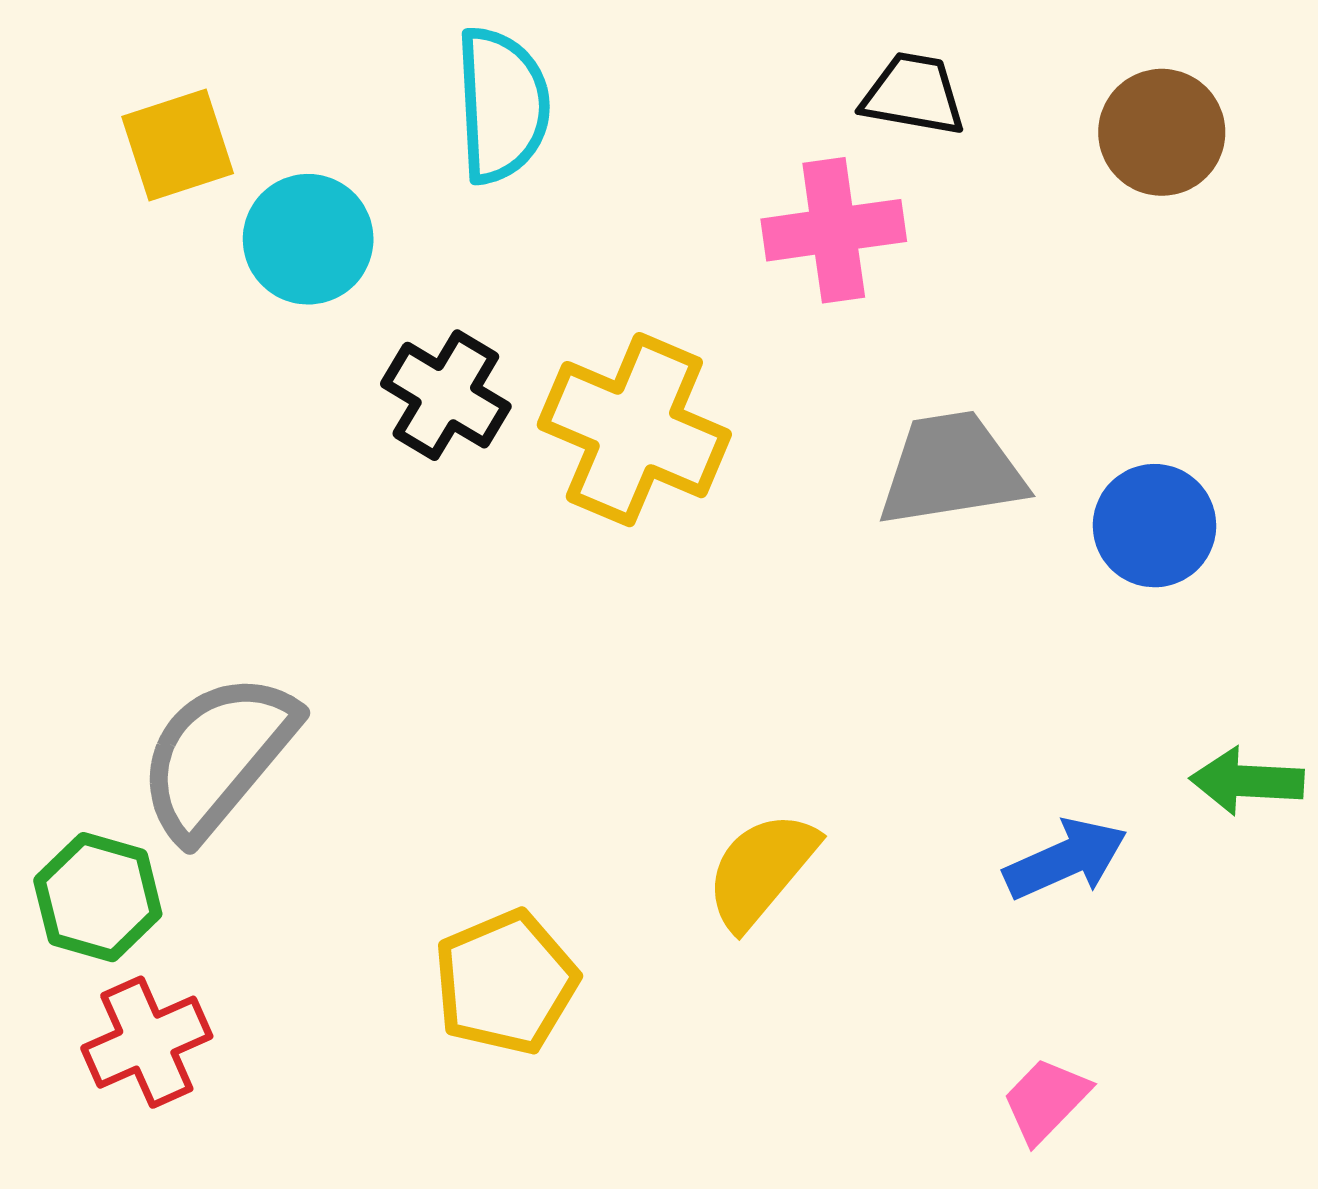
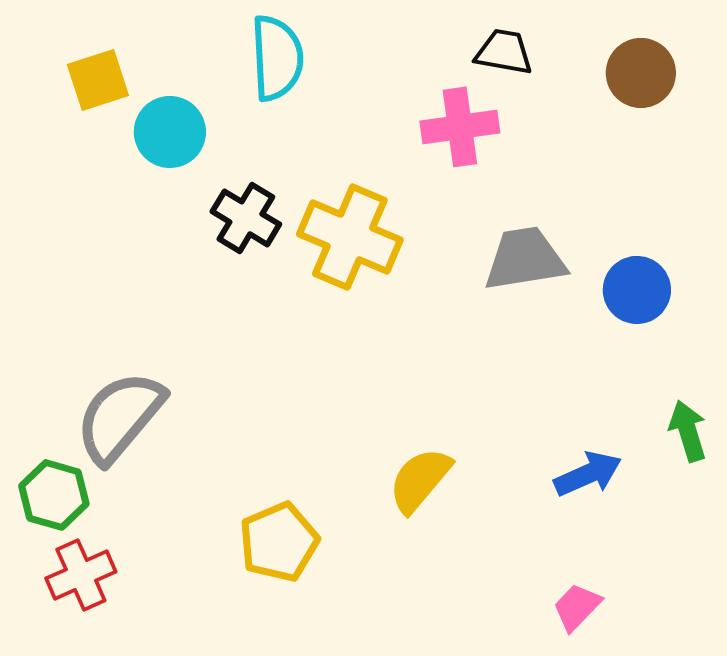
green arrow: (1247, 781) -> (688, 431), turned 70

